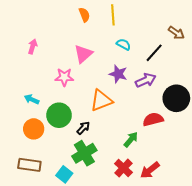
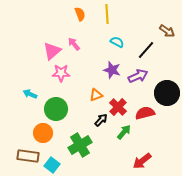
pink arrow: (33, 46) -> (74, 44), moved, turned -56
pink triangle: (83, 54) -> (52, 51), moved
orange triangle: (101, 100) -> (96, 95), size x0.6
black arrow: (83, 128) -> (101, 120), moved
orange circle: (34, 129) -> (43, 133), moved
red cross: (123, 168) -> (118, 107), moved
cyan square: (64, 174) -> (52, 165), moved

